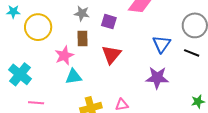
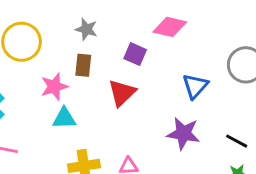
purple square: (109, 22) -> (135, 54), moved
black line: (192, 53) -> (237, 141), moved

